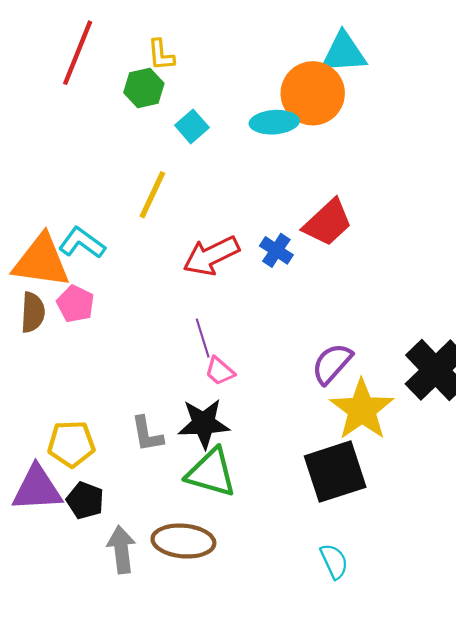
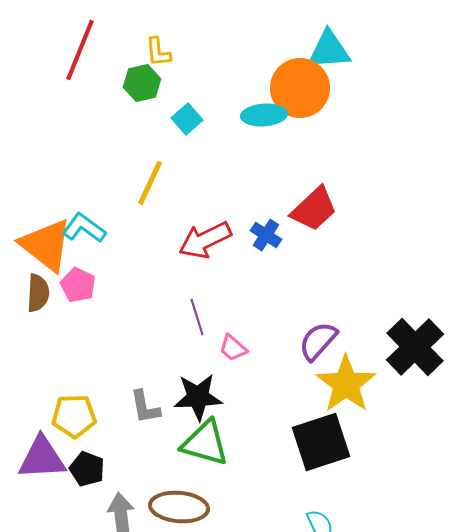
orange triangle: (41, 261) -> (46, 245), turned 30
pink trapezoid: (220, 371) -> (233, 348), moved

